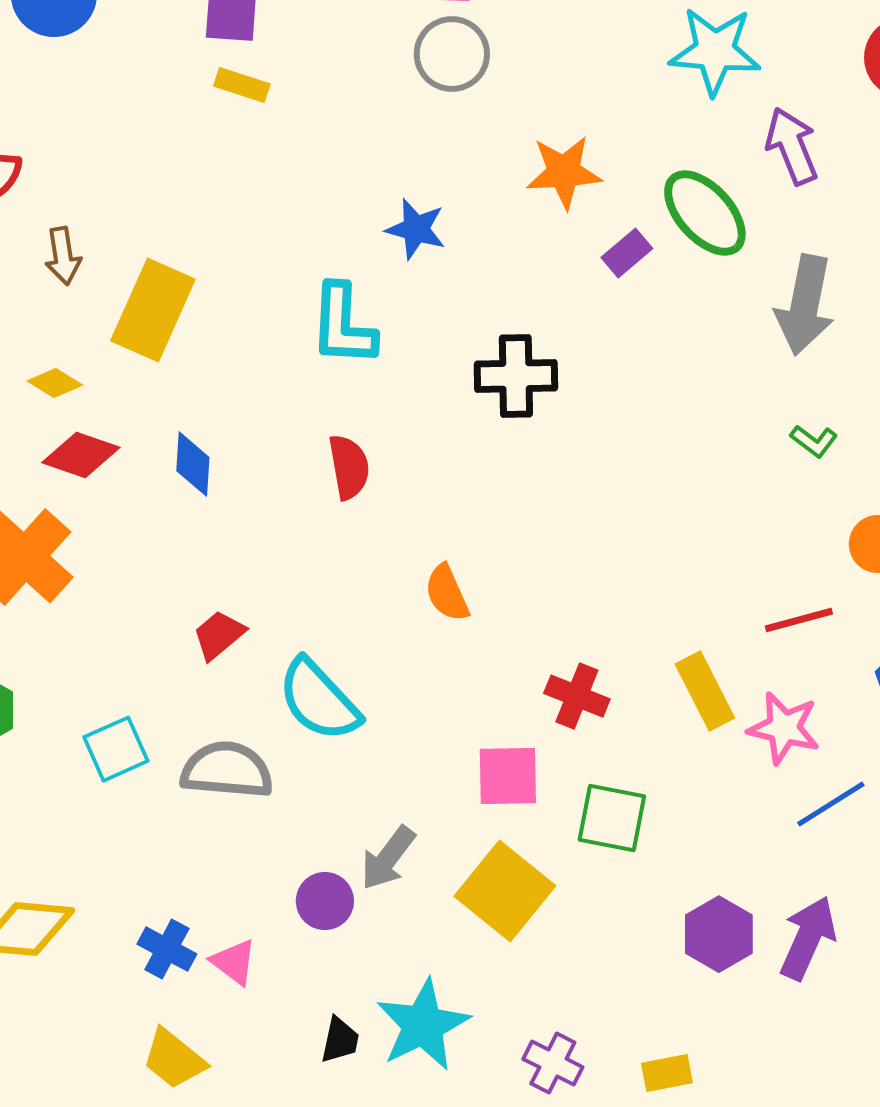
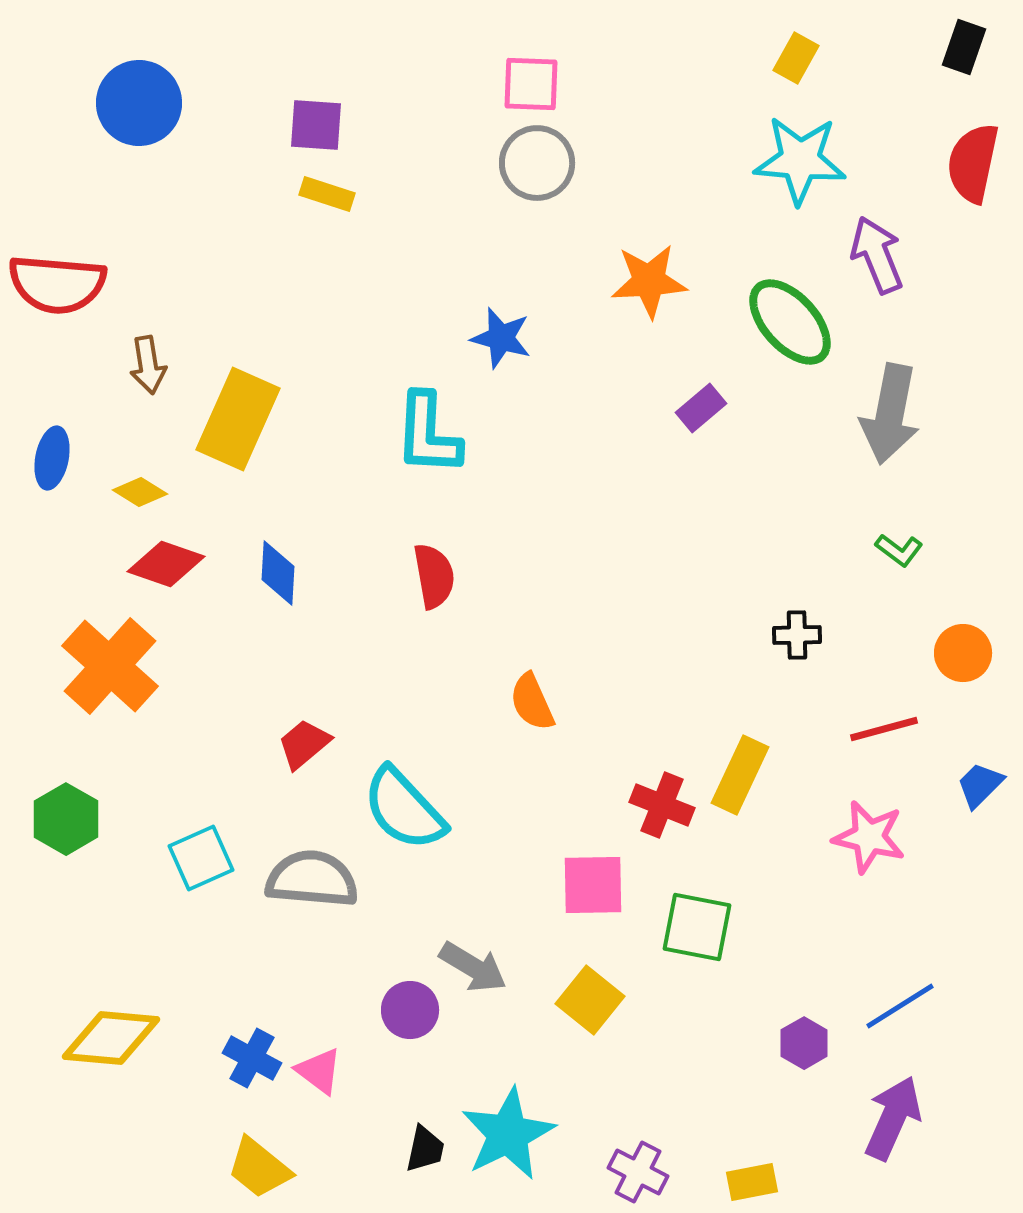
purple rectangle: (627, 253) -> (701, 408), moved
black cross: (516, 376) -> (797, 635), moved, size x0.6
yellow rectangle: (705, 691) -> (740, 775), moved, turned 52
blue line: (831, 804) -> (900, 1006), moved
gray arrow: (388, 858) -> (473, 967), turned -96
yellow square: (505, 891) -> (590, 1000), size x0.7
purple hexagon: (719, 934) -> (804, 1043), size x0.7
purple arrow: (808, 938) -> (893, 1118), moved

